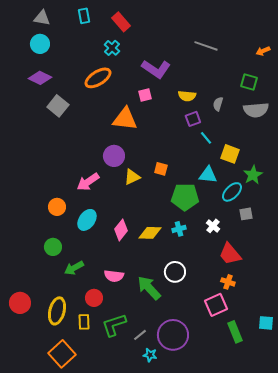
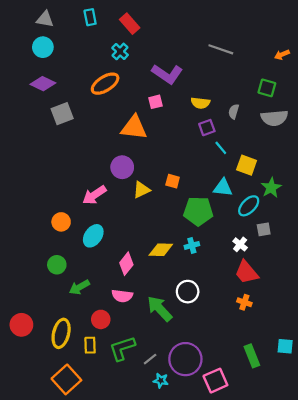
gray square: (58, 106) -> (62, 114), turned 30
white cross: (213, 226) -> (240, 244), moved
pink diamond: (121, 230) -> (126, 264), moved
pink square: (216, 305) -> (215, 381), moved

